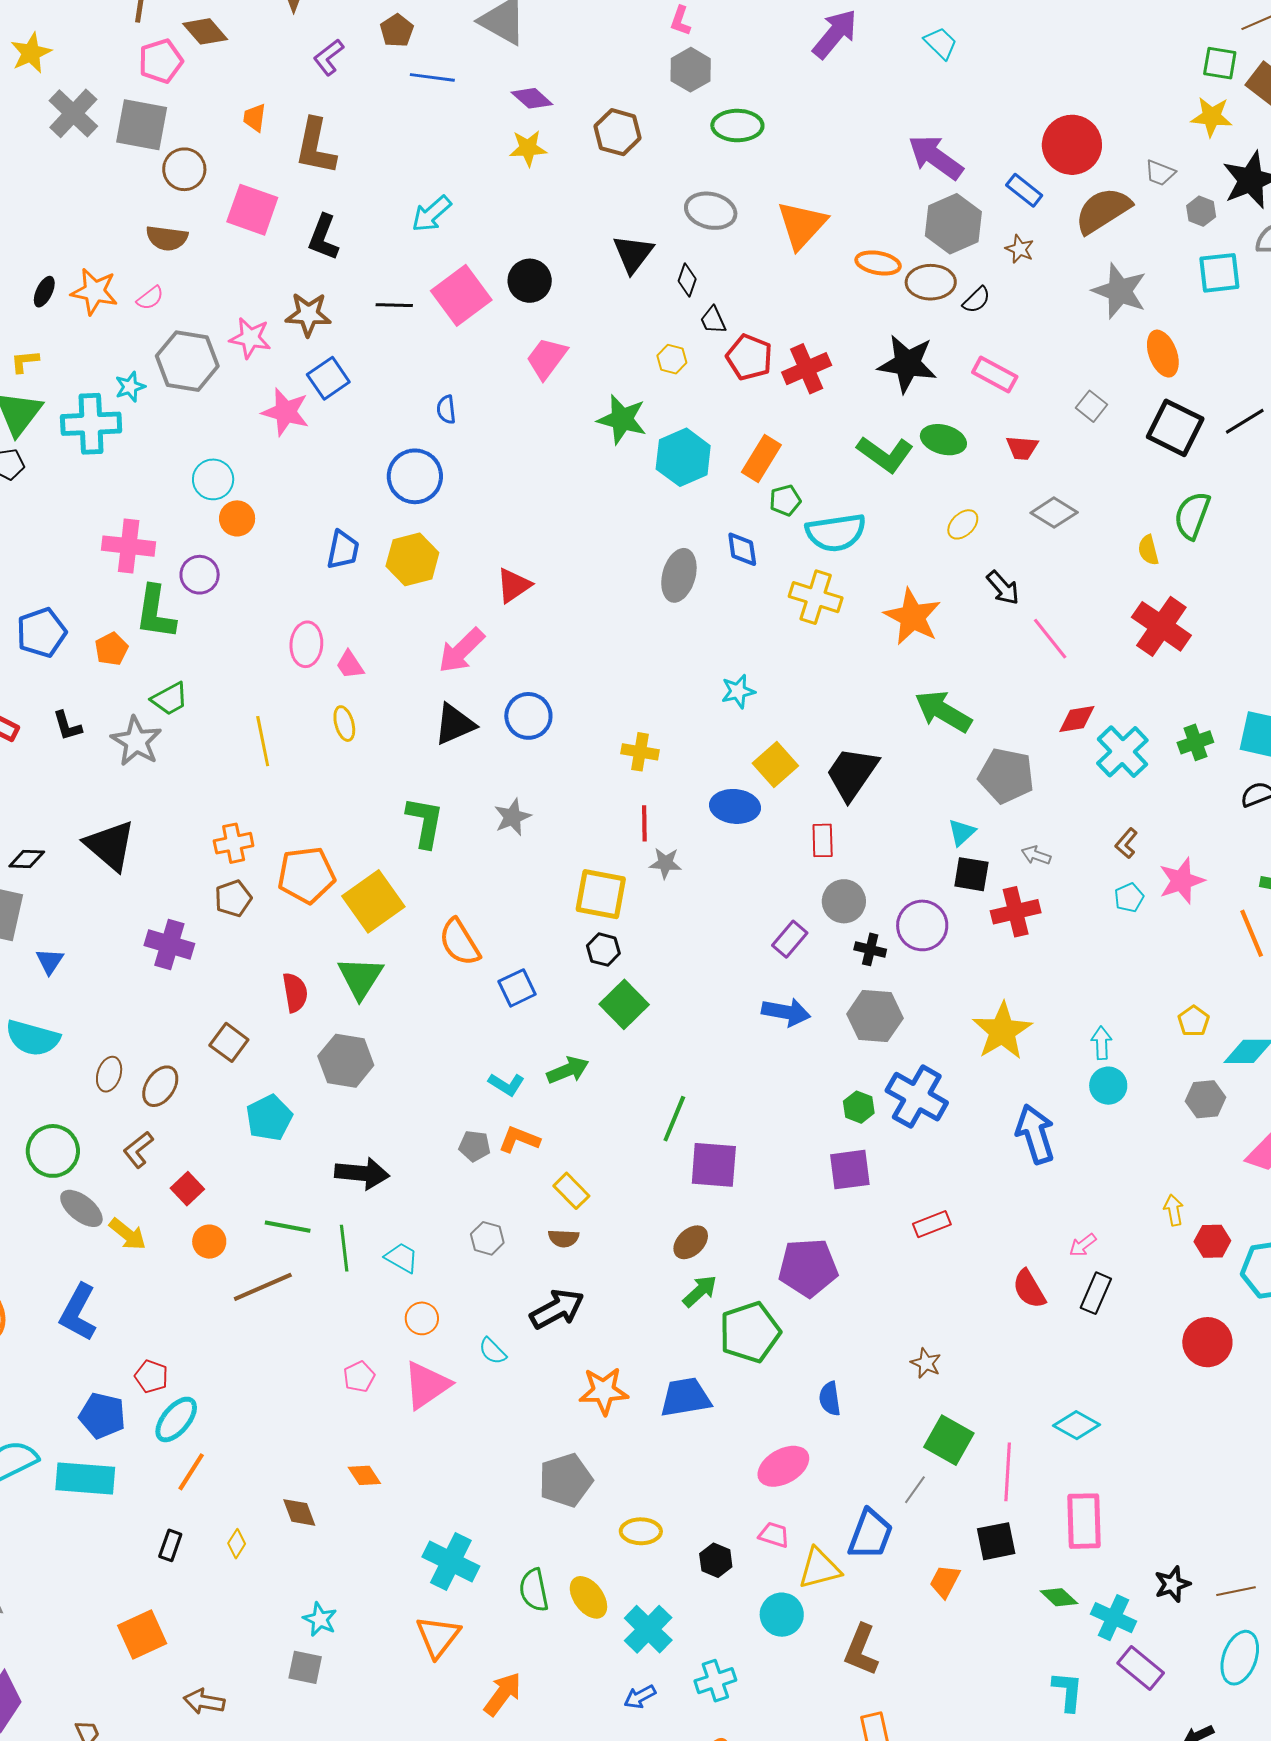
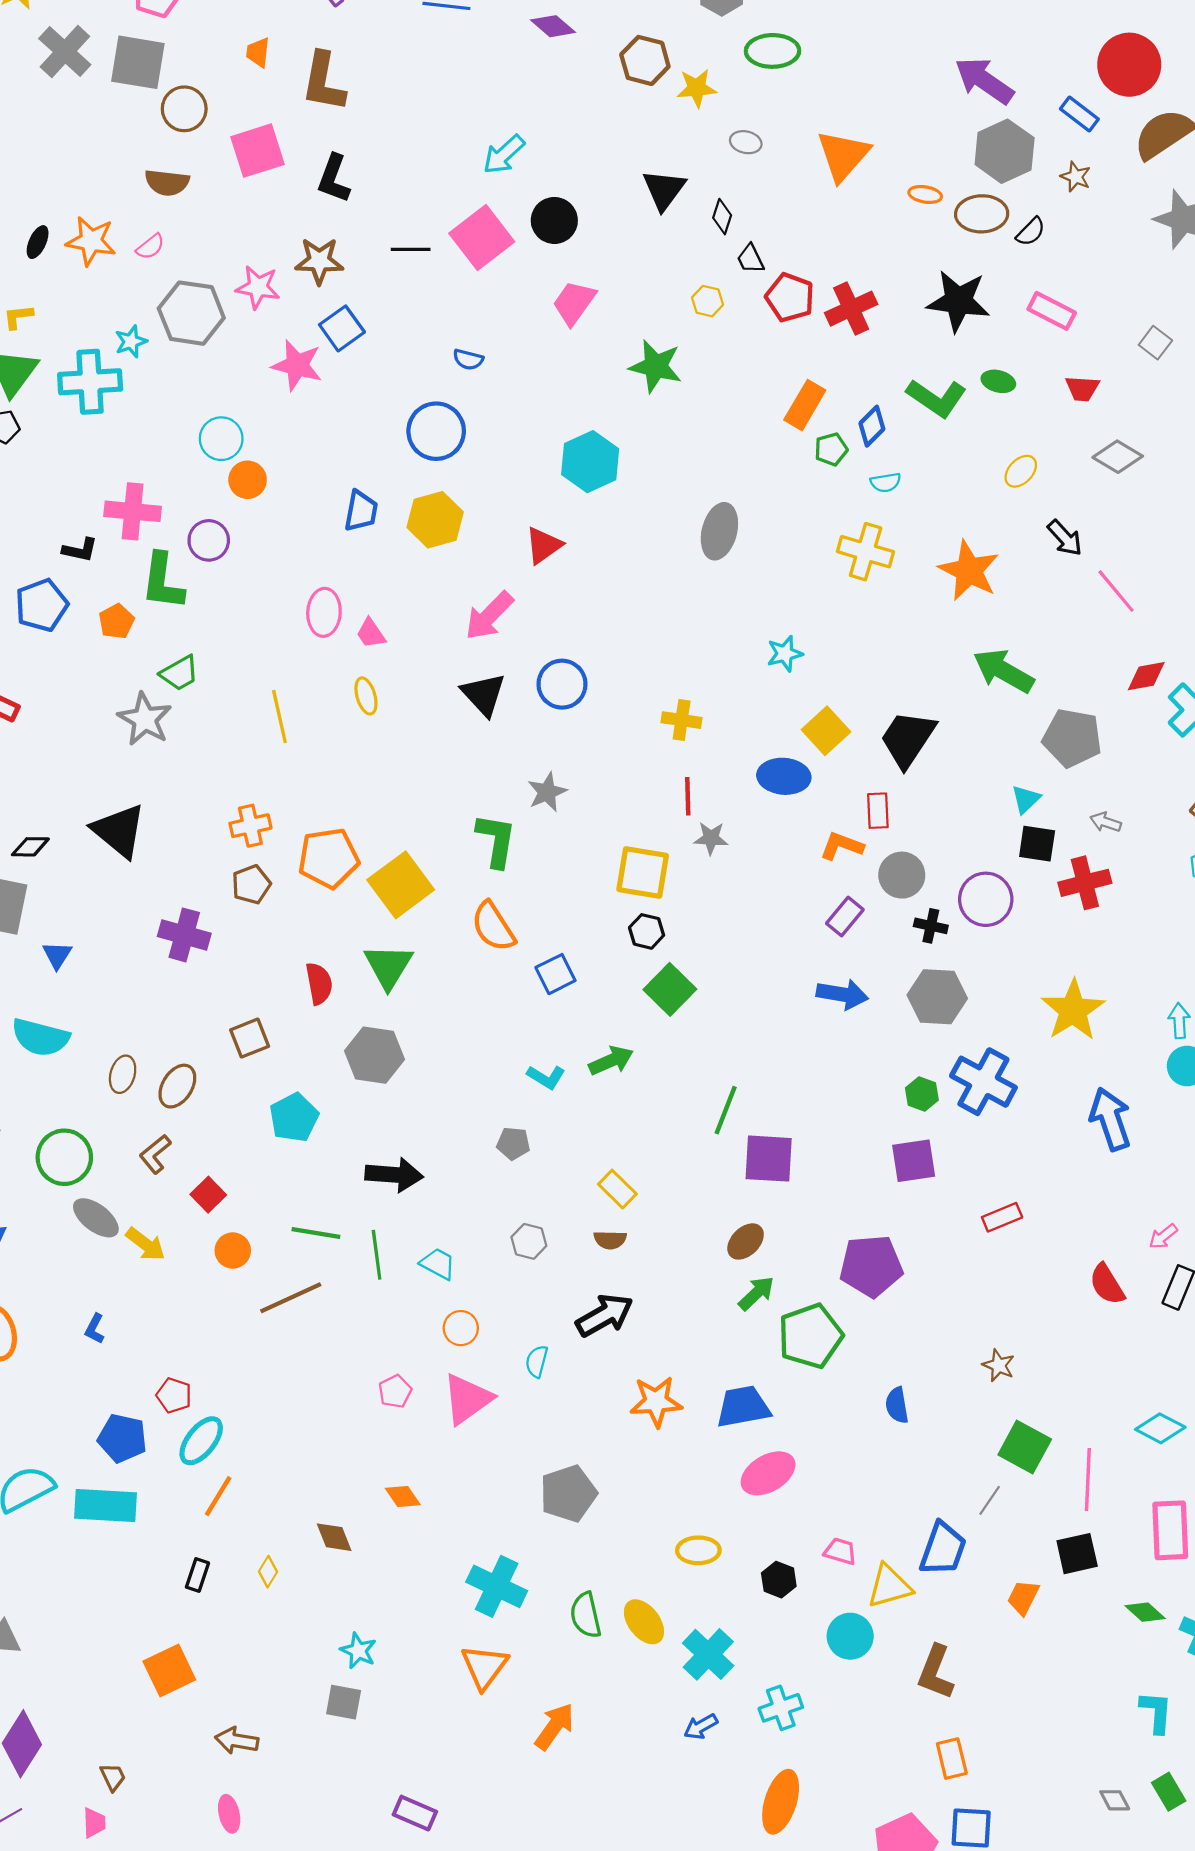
yellow star: (528, 148) -> (697, 88), moved
pink square: (252, 210) -> (258, 151), turned -36
gray ellipse: (711, 211) -> (746, 142), size x0.6
cyan arrow: (432, 214) -> (504, 155), moved
orange ellipse: (878, 263) -> (925, 194), size x0.7
blue semicircle: (446, 410) -> (468, 359), turned -68
green ellipse: (943, 440) -> (998, 381), size x0.7
cyan hexagon: (683, 457) -> (590, 462), moved
cyan semicircle: (836, 532) -> (886, 482), size x0.5
blue diamond: (742, 549) -> (872, 426), moved, turned 54
black triangle: (455, 724) -> (483, 694), turned -48
black L-shape: (67, 726) -> (80, 550), moved, turned -60
green L-shape: (425, 822) -> (496, 840), moved
brown square: (229, 1042) -> (250, 1038), turned 33
orange L-shape: (519, 1140) -> (842, 846), moved
blue L-shape: (78, 1312) -> (95, 1329), size x0.5
cyan semicircle: (493, 1351) -> (537, 1361), turned 60
pink ellipse: (783, 1466) -> (768, 1473), moved
gray pentagon: (566, 1480) -> (568, 1494), moved

